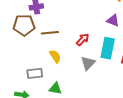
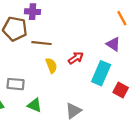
yellow semicircle: (55, 56) -> (51, 65), moved
gray triangle: (88, 63) -> (73, 111), moved

